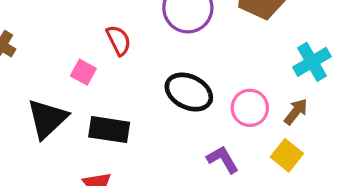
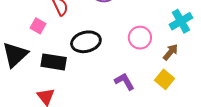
black ellipse: (189, 92) -> (86, 42), moved, turned -40
pink circle: (250, 108) -> (140, 38), moved

